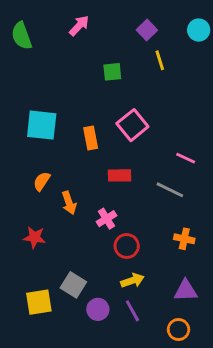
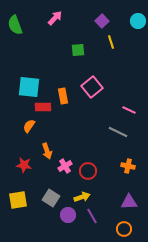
red rectangle: (119, 175) -> (43, 107), moved
orange arrow: (69, 203) -> (47, 151), moved
pink cross: (106, 219) -> (65, 166), moved
yellow arrow: (132, 281) -> (82, 197), moved
yellow square: (39, 302) -> (18, 200), moved

